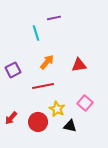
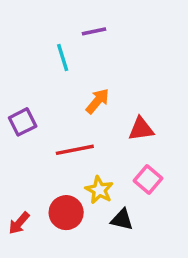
orange arrow: (47, 62) -> (97, 101), moved
red triangle: (79, 65) -> (141, 129), moved
red arrow: (11, 118) -> (19, 223), moved

